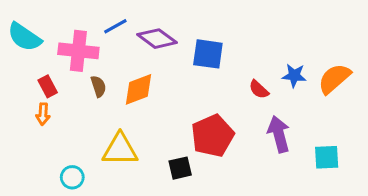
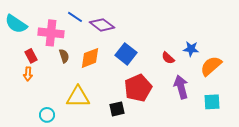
blue line: (115, 26) -> (75, 17), turned 63
blue square: (208, 54) -> (126, 54), moved, turned 30
orange semicircle: (334, 79) -> (211, 66), moved

